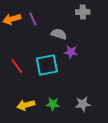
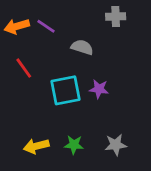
purple line: (33, 19) -> (46, 26), turned -32
purple star: (71, 52) -> (99, 89), moved
red line: (17, 66) -> (24, 68), moved

